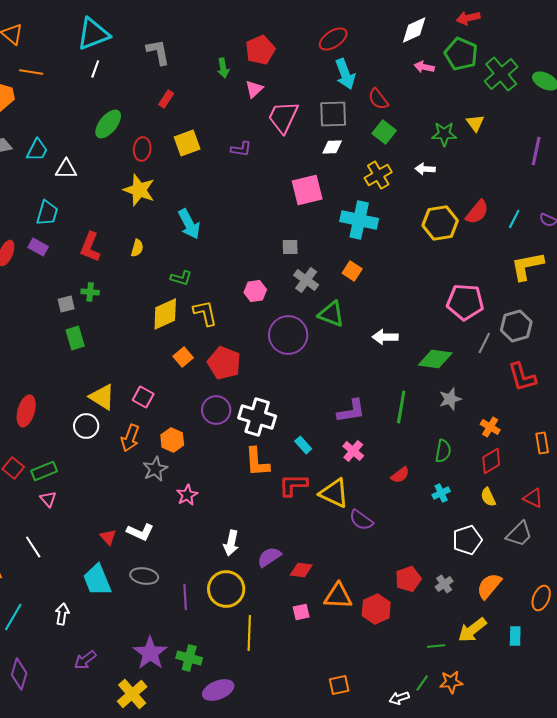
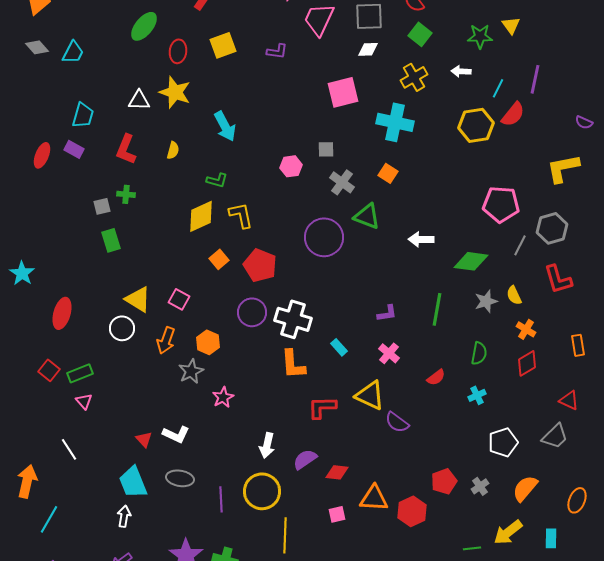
purple line: (536, 151) -> (535, 79), moved
white triangle: (66, 169) -> (139, 100), moved
cyan line: (514, 219) -> (498, 88), moved
pink hexagon: (255, 291) -> (291, 166), moved
purple L-shape: (351, 411) -> (387, 313), size x0.7
red L-shape: (293, 485) -> (322, 407), moved
yellow semicircle: (488, 497) -> (514, 295), moved
white arrow: (62, 614) -> (124, 516), moved

